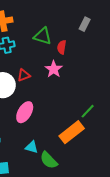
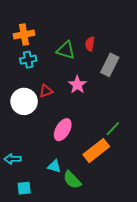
gray rectangle: (85, 24) -> (110, 65), moved, size x1.5
red semicircle: (62, 47) -> (90, 44), moved
pink ellipse: (25, 112) -> (63, 130), moved

